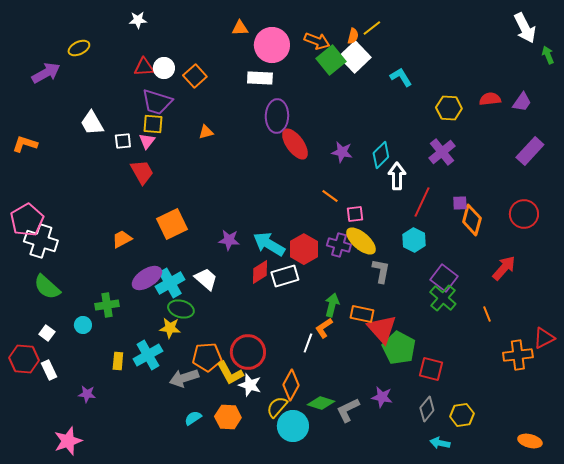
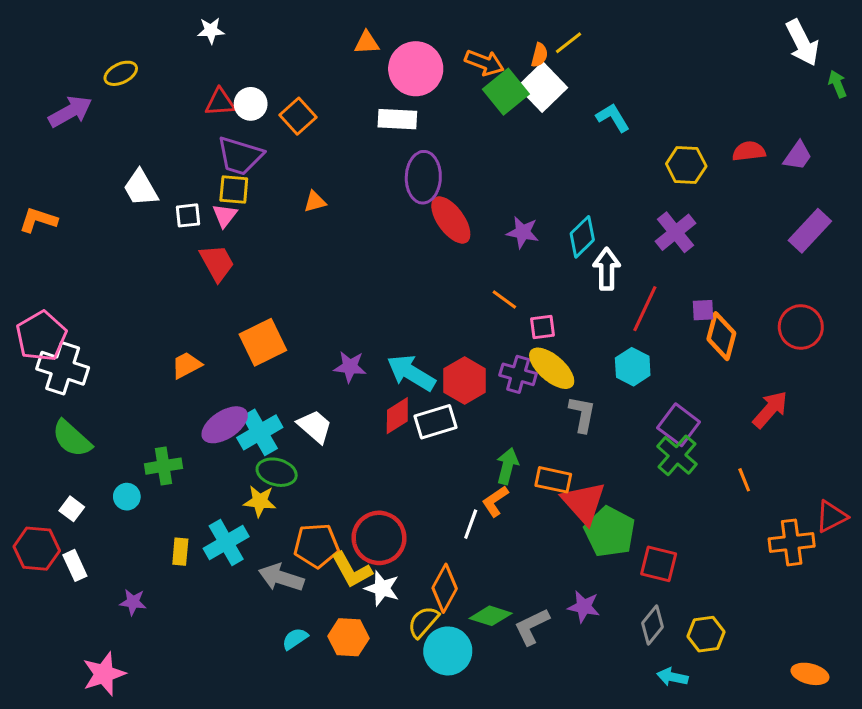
gray arrow: (184, 378) -> (281, 578), turned 36

